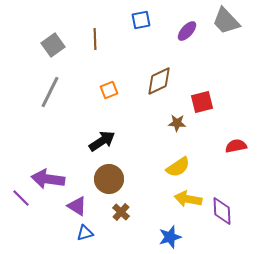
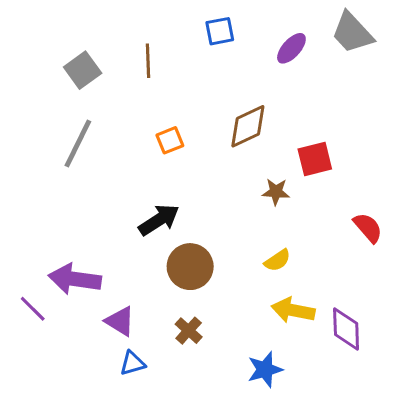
red semicircle: (236, 146) -> (368, 228), turned 60
yellow semicircle: (178, 167) -> (277, 260), size x0.7
brown circle: (109, 179) -> (190, 267), moved

